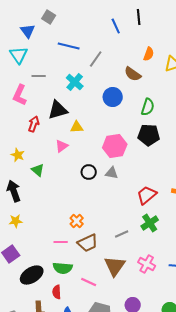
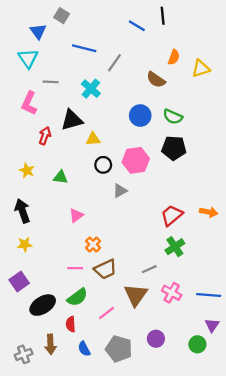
blue line: (116, 26) -> (137, 26), turned -35
blue circle: (113, 97) -> (140, 116), moved
green semicircle: (148, 107) -> (173, 117), turned 96
pink triangle: (62, 146) -> (76, 215), moved
green triangle: (38, 170) -> (61, 177), moved, turned -32
black circle: (89, 172) -> (103, 165), moved
gray triangle: (112, 173) -> (120, 191), moved, turned -40
gray line: (122, 234) -> (149, 269), moved
green semicircle: (63, 268) -> (77, 297), turned -42
pink line: (89, 282) -> (107, 313), turned -63

